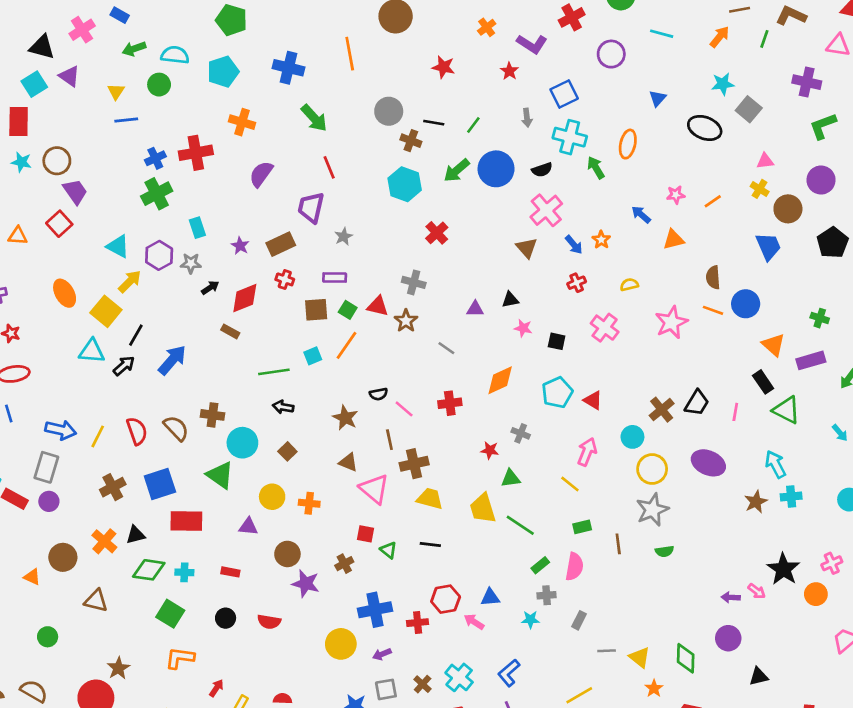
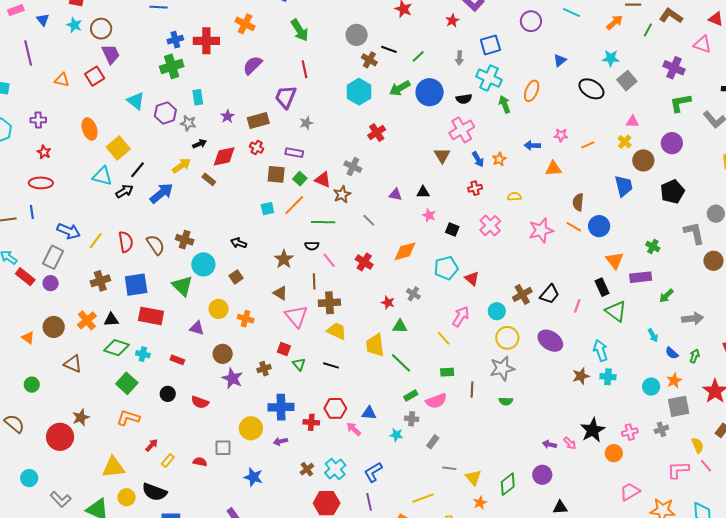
blue arrow: (641, 215) -> (532, 145), turned -49
yellow arrow: (130, 281) -> (181, 166), moved
green line: (274, 372) -> (323, 222), moved
red cross: (450, 403) -> (364, 262), turned 30
pink semicircle: (574, 567) -> (436, 401), turned 50
green diamond: (686, 658) -> (508, 484), turned 40
gray square: (386, 689) -> (223, 448), moved

